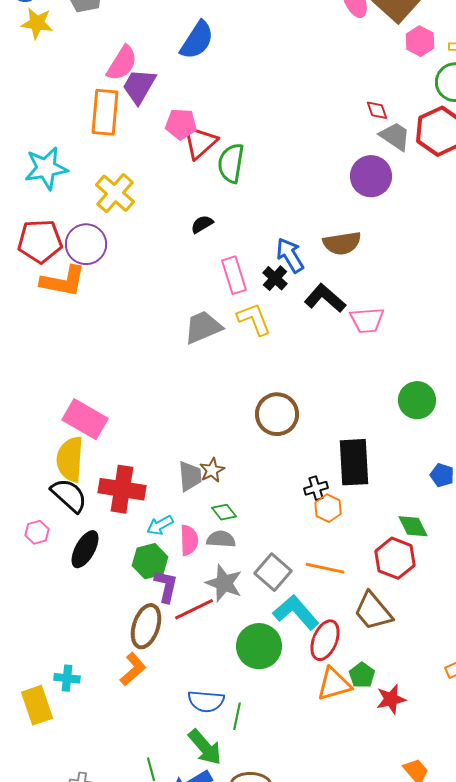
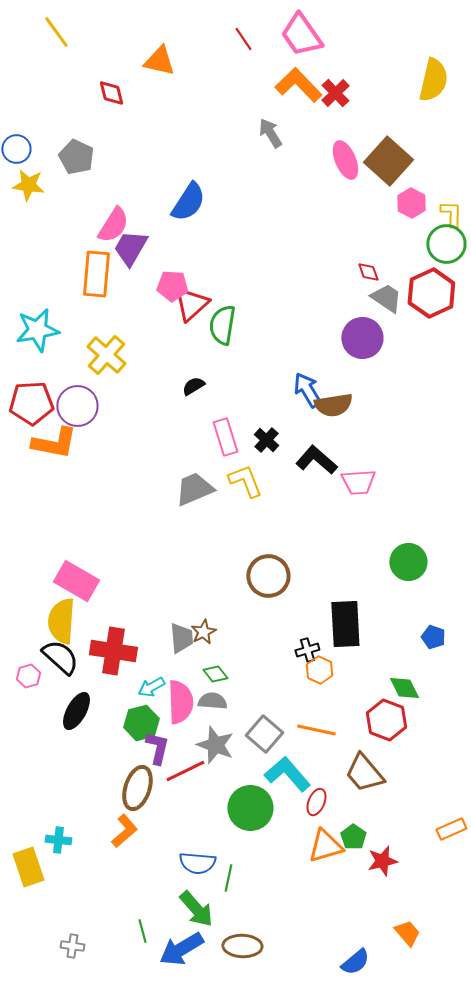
blue arrow: (290, 255) -> (307, 390), moved
pink hexagon: (37, 532) -> (28, 676), moved
pink semicircle: (189, 540) -> (180, 702), size x1.4
red ellipse: (325, 640) -> (316, 802), size x0.7

